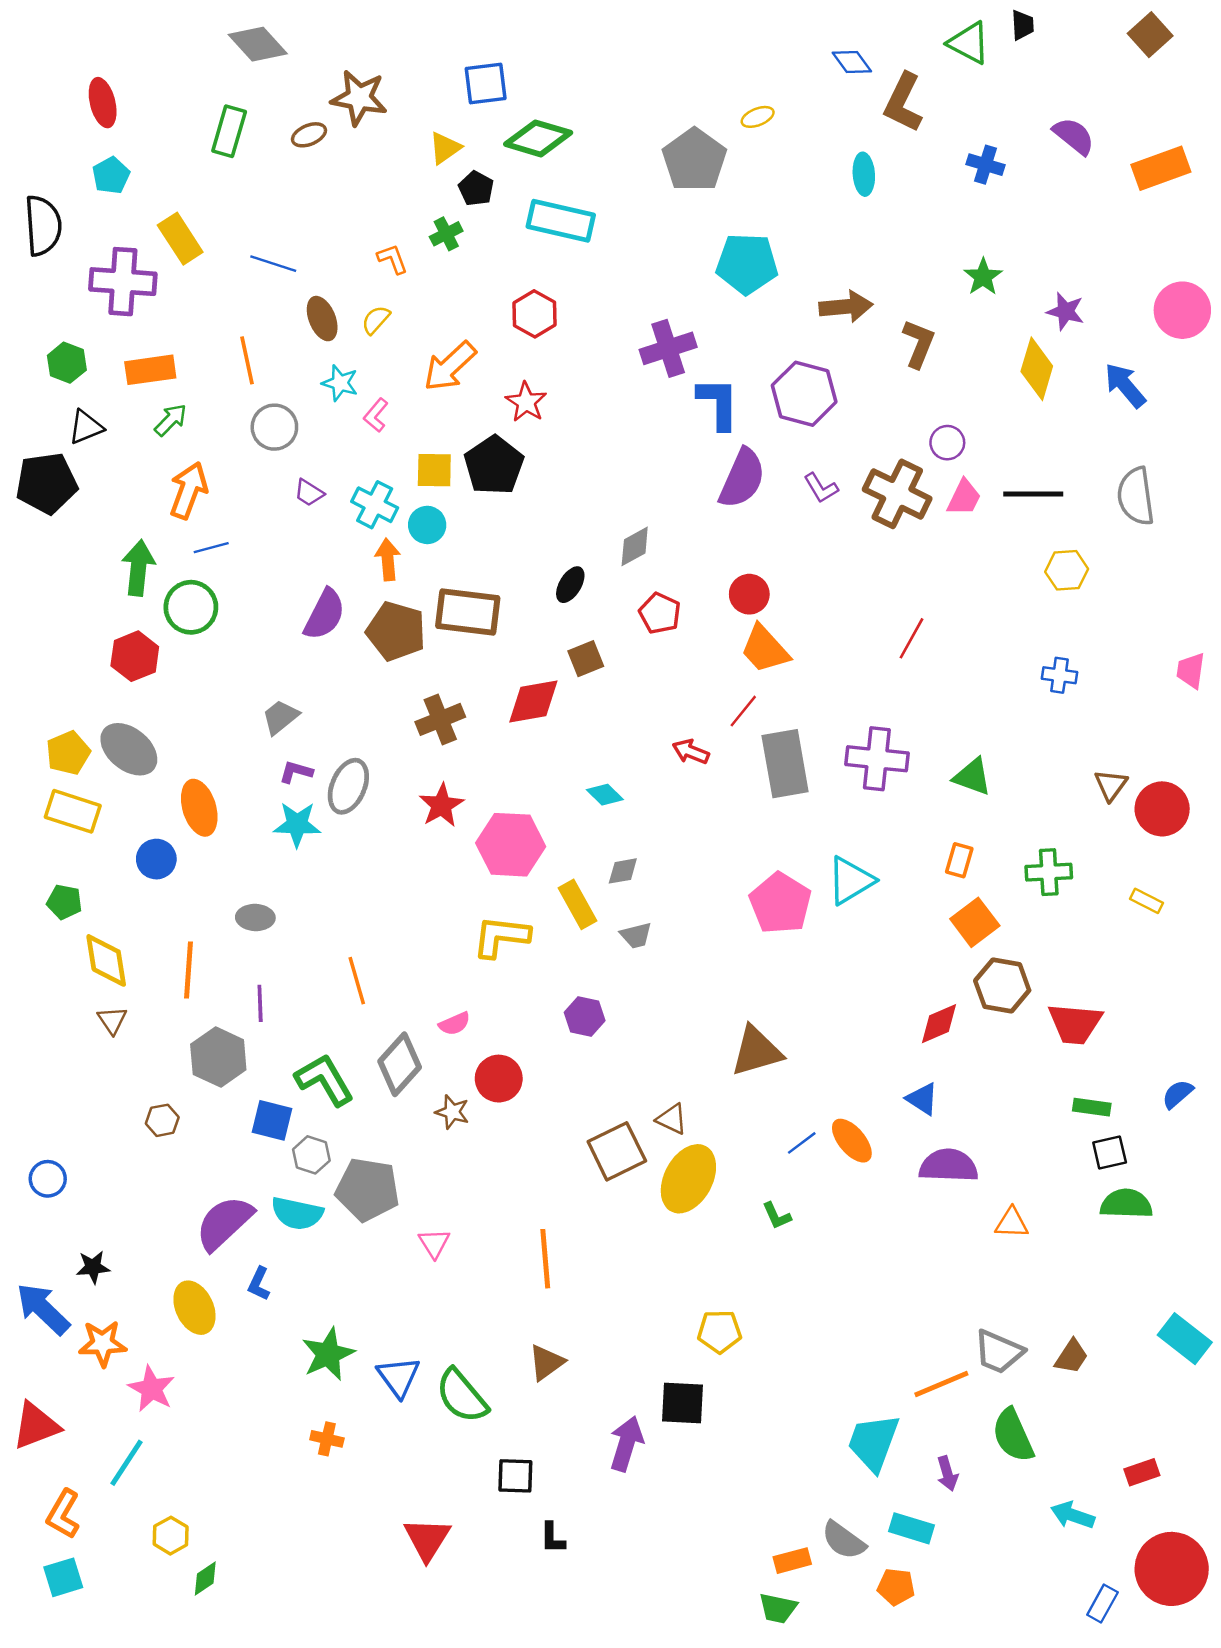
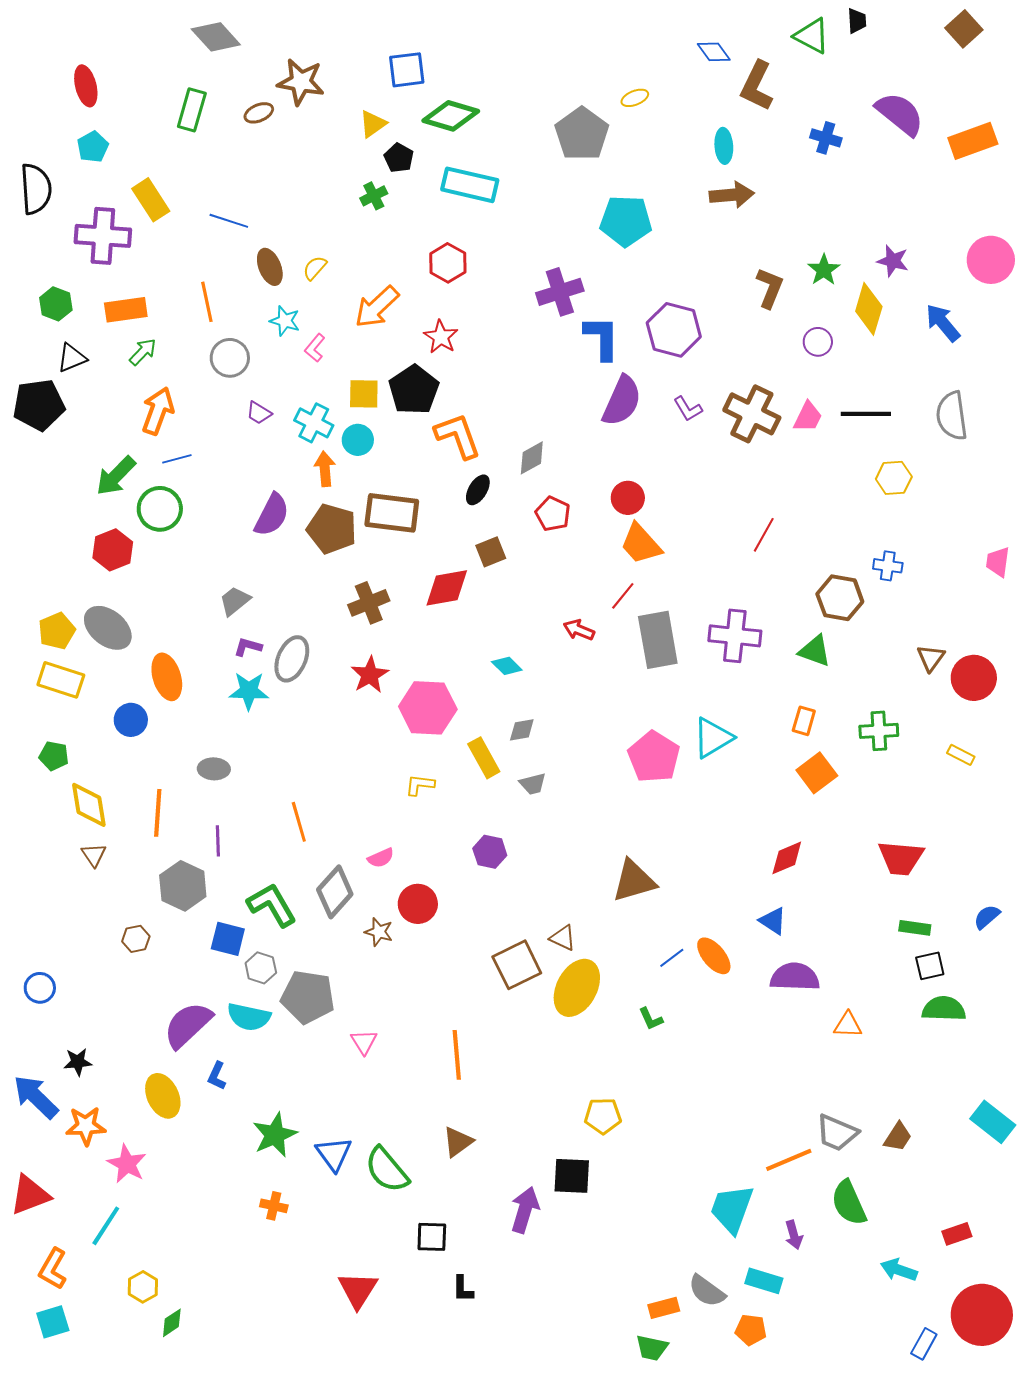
purple semicircle: (1074, 136) -> (900, 114), size x1.4
orange L-shape: (393, 259) -> (458, 436), moved, size x1.8
green star: (983, 277) -> (824, 270), moved
brown arrow: (846, 307) -> (732, 195), moved
purple circle: (947, 443) -> (818, 342), moved
green arrow: (138, 568) -> (116, 476), turned -141
yellow L-shape: (501, 937) -> (420, 785), size x0.6
brown hexagon: (1002, 985) -> (840, 598), moved

